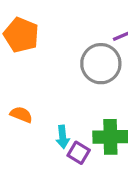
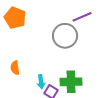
orange semicircle: (21, 115) -> (15, 68), turned -120

